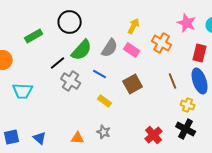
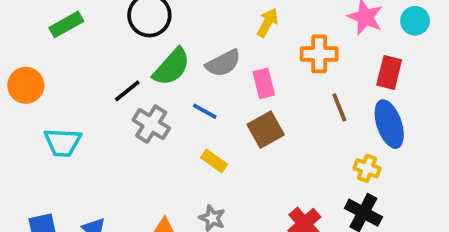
green rectangle: (34, 36) -> (66, 24), moved
orange cross: (162, 43) -> (319, 54), turned -30
gray semicircle: (110, 48) -> (223, 63), turned 30
pink rectangle: (132, 50) -> (264, 83), moved, turned 42
brown line: (173, 81) -> (339, 107), moved

